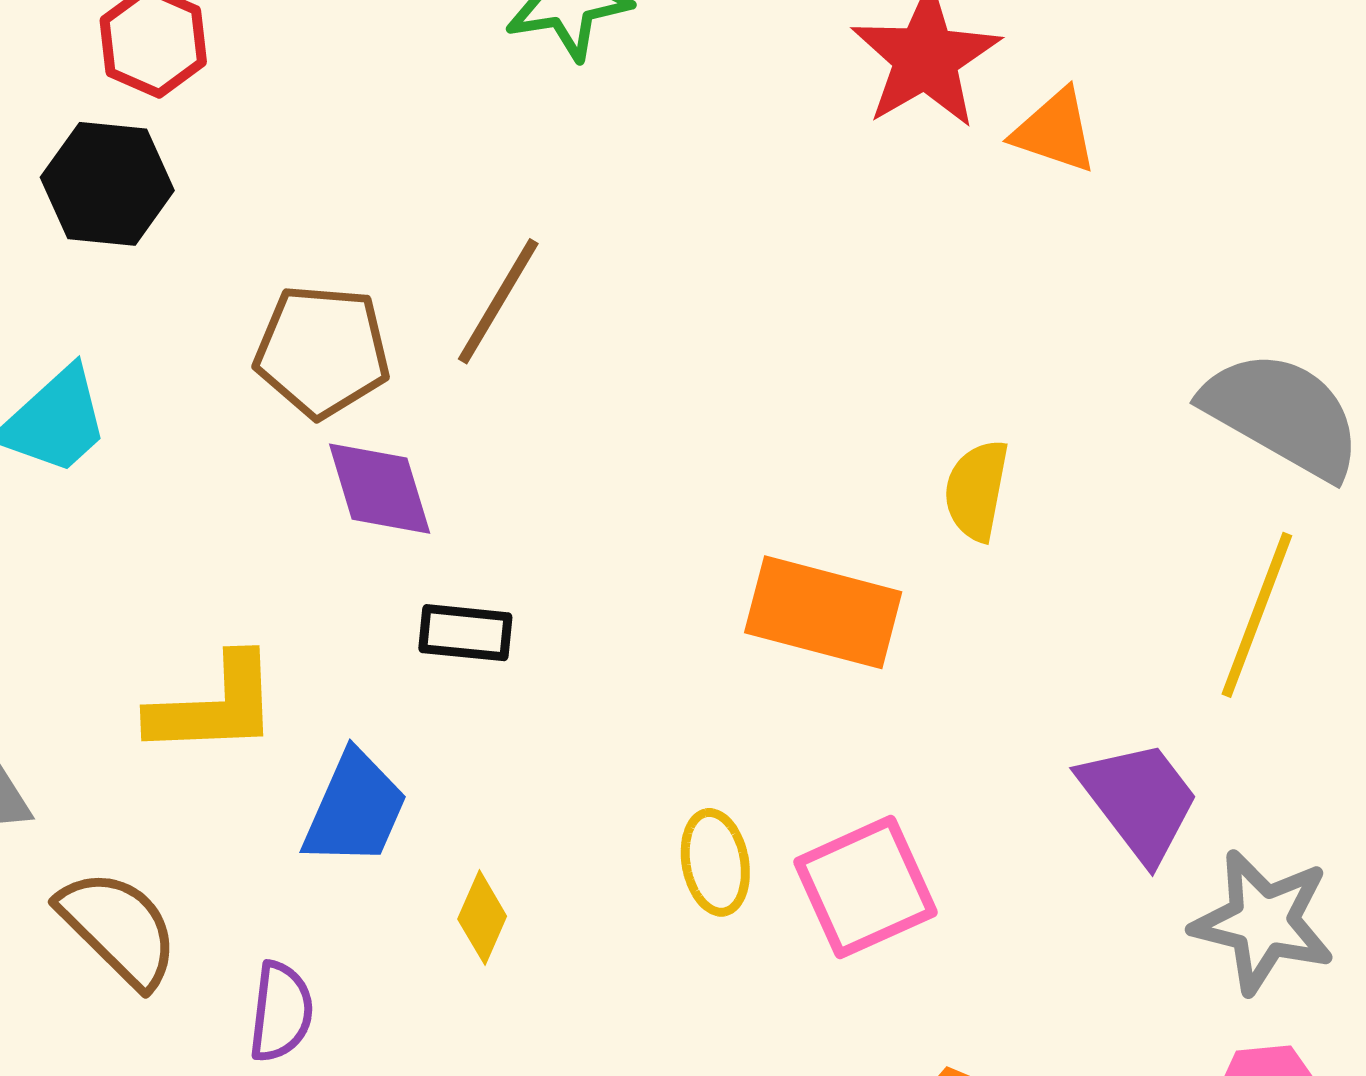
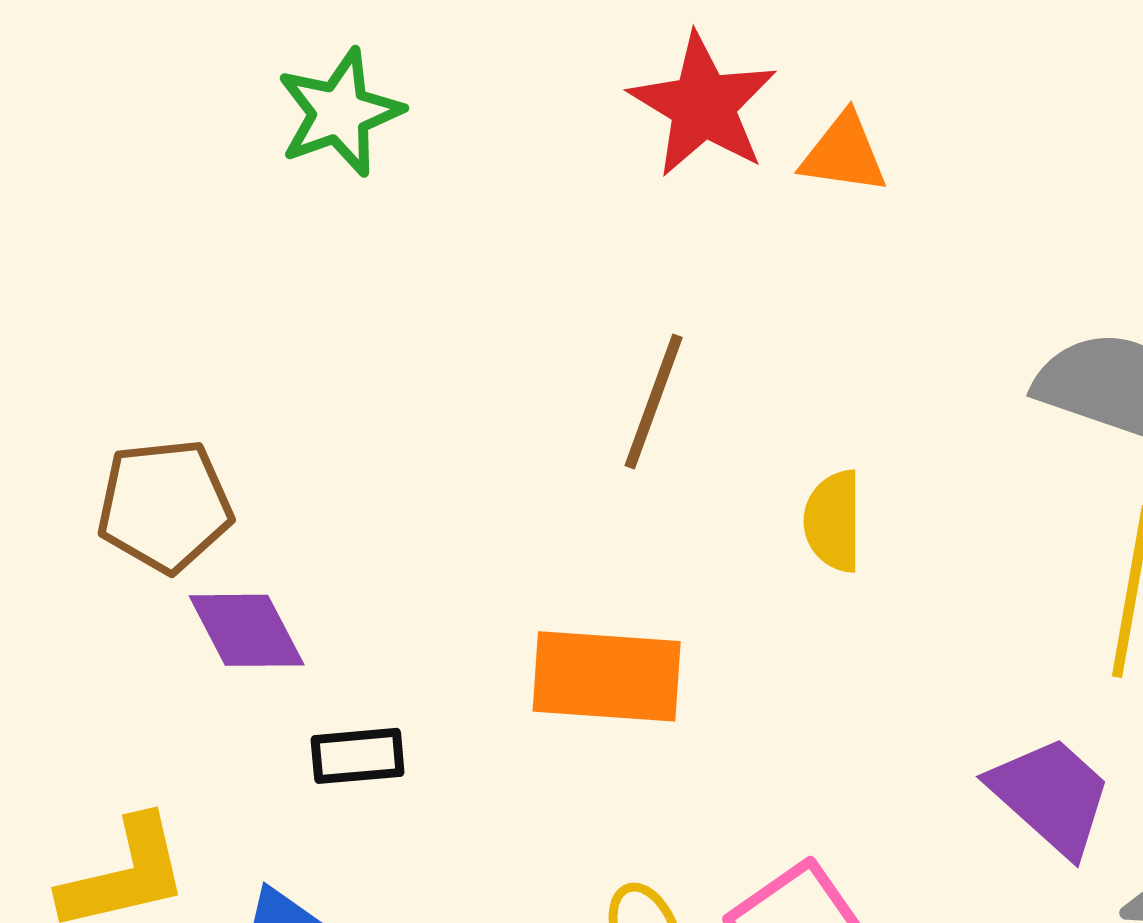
brown line: (498, 301) -> (654, 401), moved
orange rectangle: (823, 612) -> (607, 676), moved

